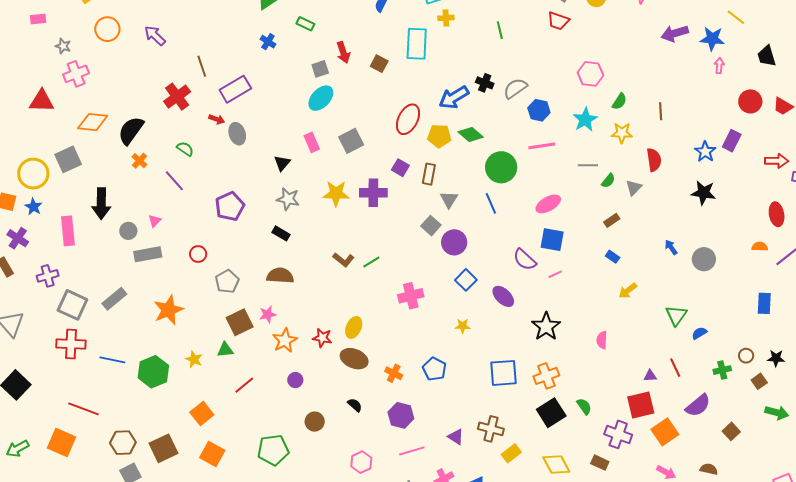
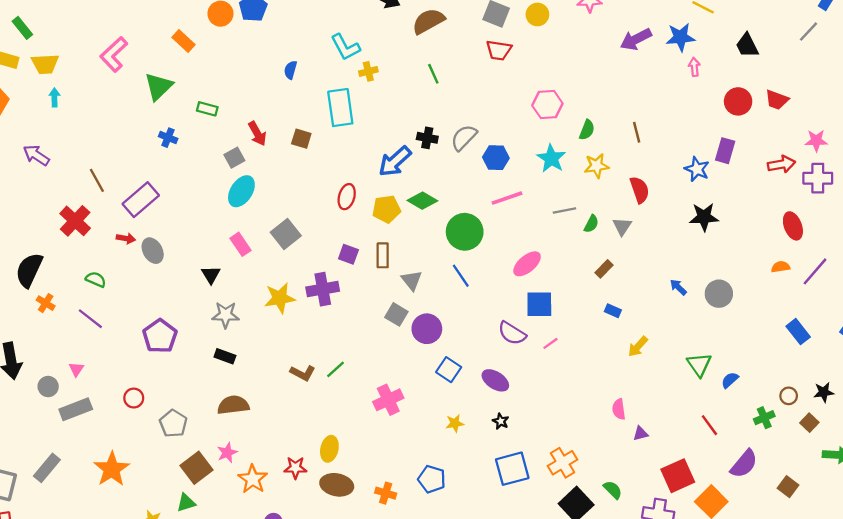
red ellipse: (408, 119) -> (347, 197), size x0.7
blue rectangle: (764, 303) -> (798, 332), turned -30
black star: (546, 326) -> (501, 421), moved, size x0.5
purple triangle: (650, 376) -> (641, 434), moved

